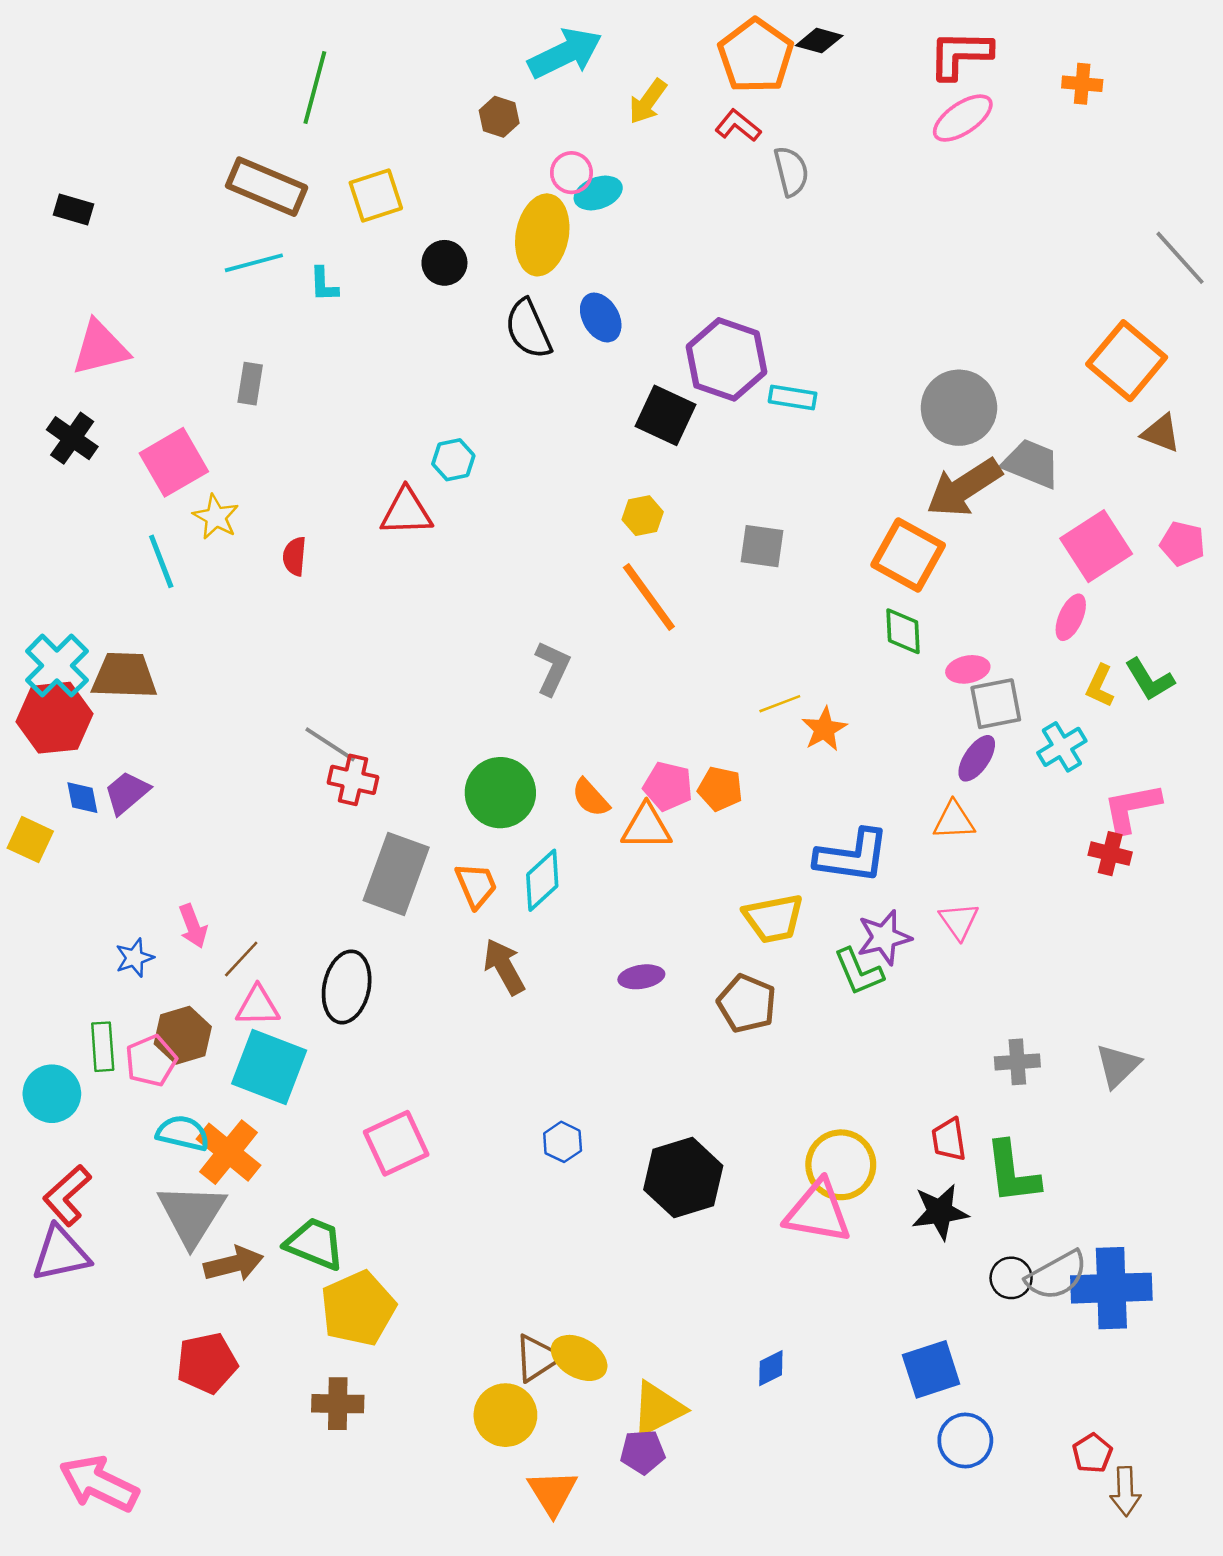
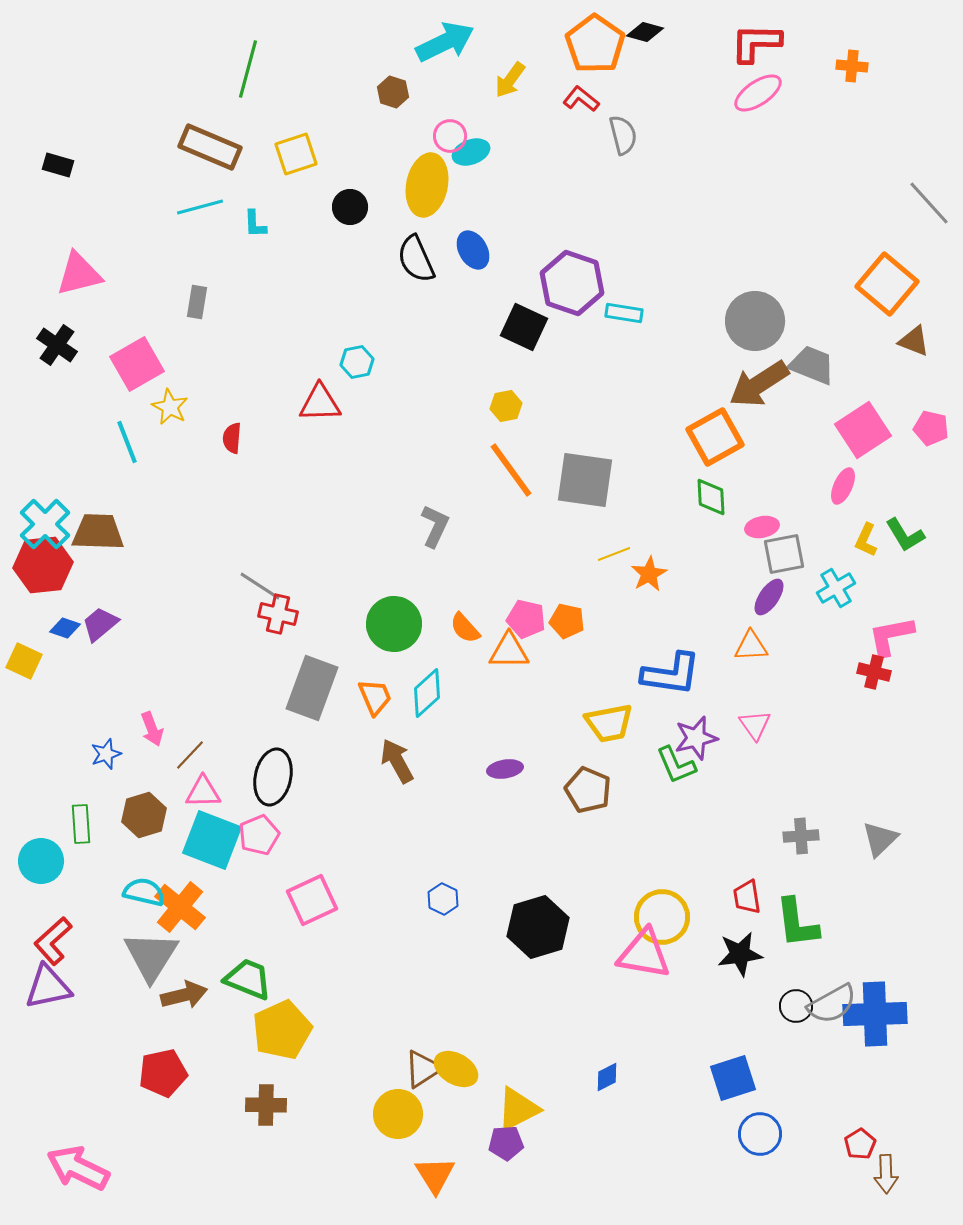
gray square: (762, 546) -> (585, 480), moved, size x1.6
orange square: (908, 555) -> (715, 437), turned 32
blue diamond: (82, 798) -> (65, 628), turned -60
pink pentagon: (151, 1061) -> (259, 835), moved

